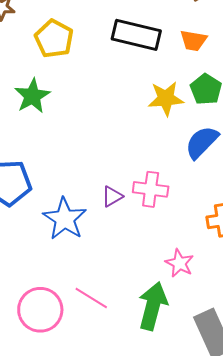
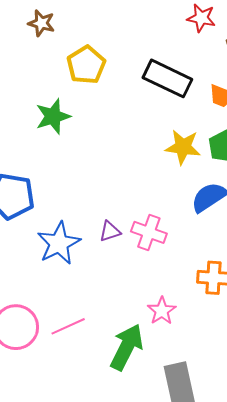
pink line: (91, 298) -> (68, 326), turned -68

